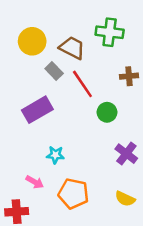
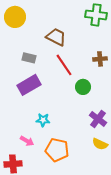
green cross: (110, 32) -> (96, 15), moved
yellow circle: (32, 41) -> (15, 17), moved
gray rectangle: (54, 71) -> (29, 58), moved, turned -32
yellow semicircle: (125, 199) -> (100, 144), moved

